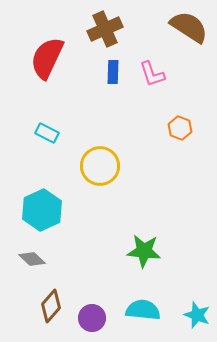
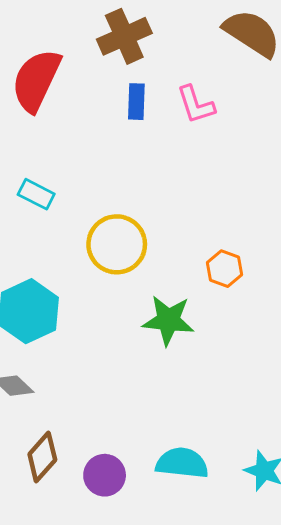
orange hexagon: (180, 128) -> (225, 269), moved
green star: (144, 251) -> (168, 320), moved

